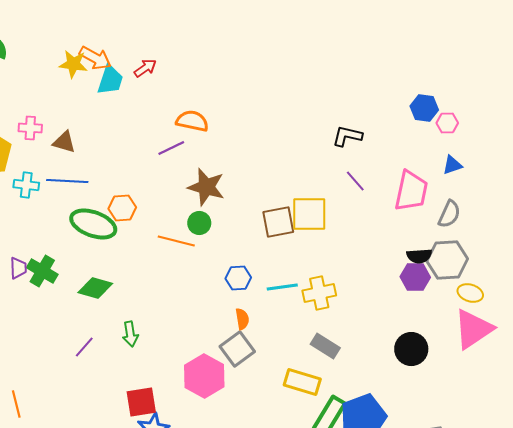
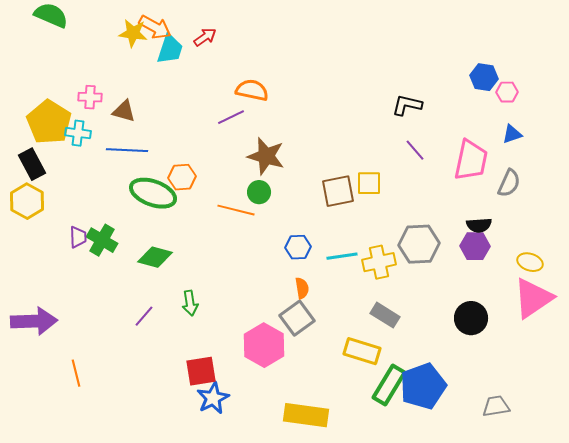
cyan cross: (26, 185) -> (78, 133), moved
yellow square: (309, 214) -> (369, 183), size x0.7
gray hexagon: (447, 260) -> (419, 244), moved

